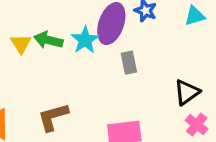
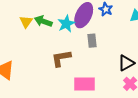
brown L-shape: (53, 117) -> (61, 58), moved

